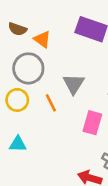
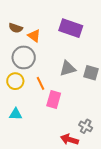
gray triangle: (74, 84) -> (68, 68), moved, turned 42
pink rectangle: (92, 123) -> (54, 99), moved

